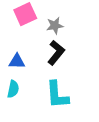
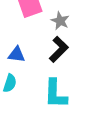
gray star: (55, 26) -> (60, 21), turned 30

